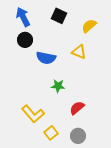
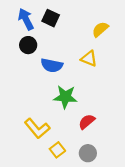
black square: (59, 16) -> (51, 18), moved
green star: (58, 86) -> (65, 97), size x1.5

